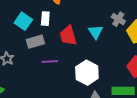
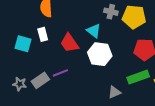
gray rectangle: (35, 42) -> (40, 80), moved
white hexagon: (87, 73) -> (100, 54), moved

